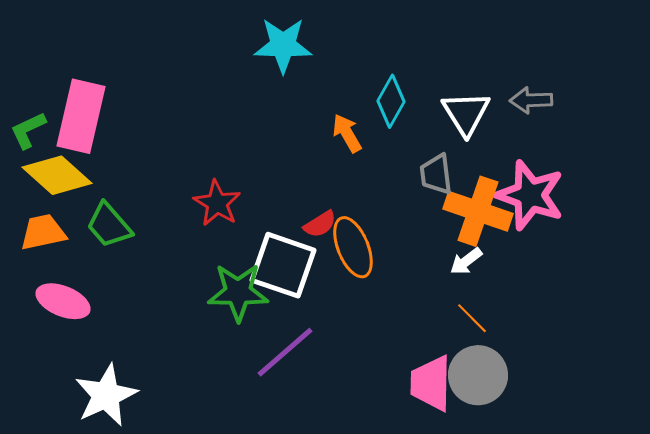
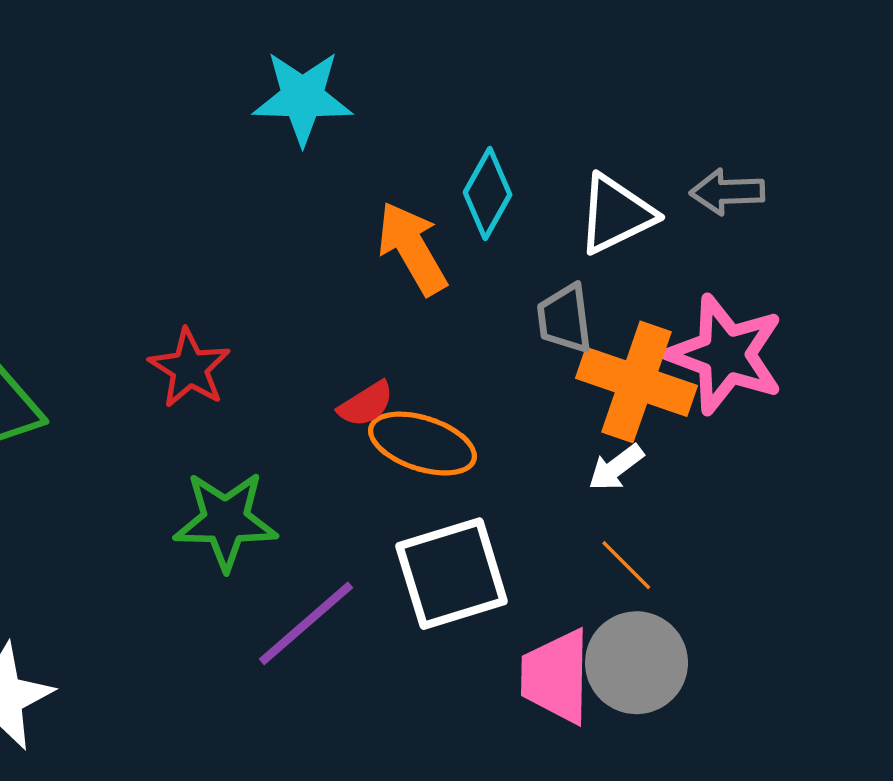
white triangle: (466, 113) -> (616, 214), turned 36
orange arrow: (347, 133) -> (412, 248), size x1.4
orange ellipse: (353, 247) -> (422, 444), turned -50
white square: (283, 265) -> (452, 574), moved, turned -36

